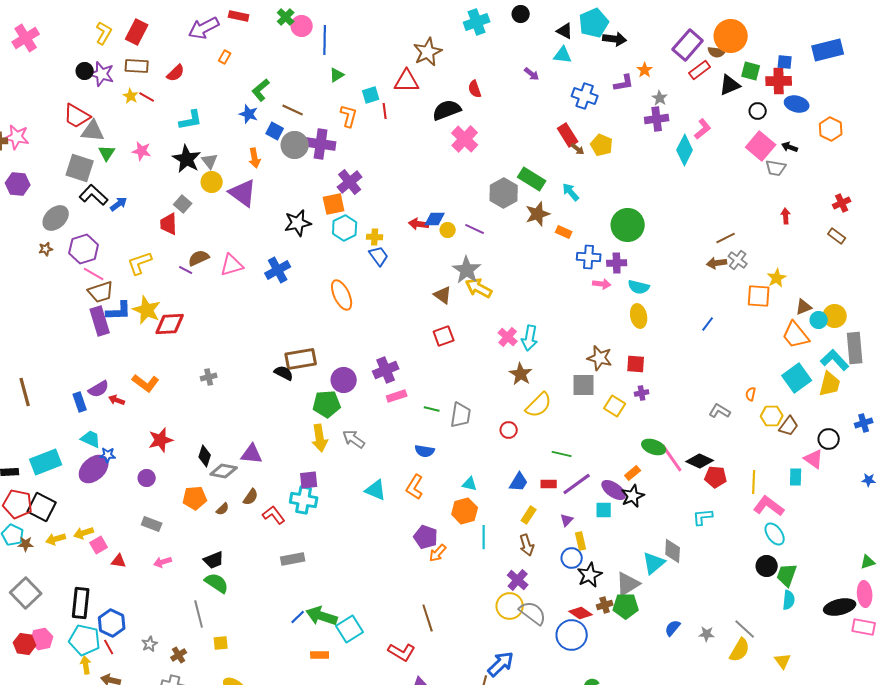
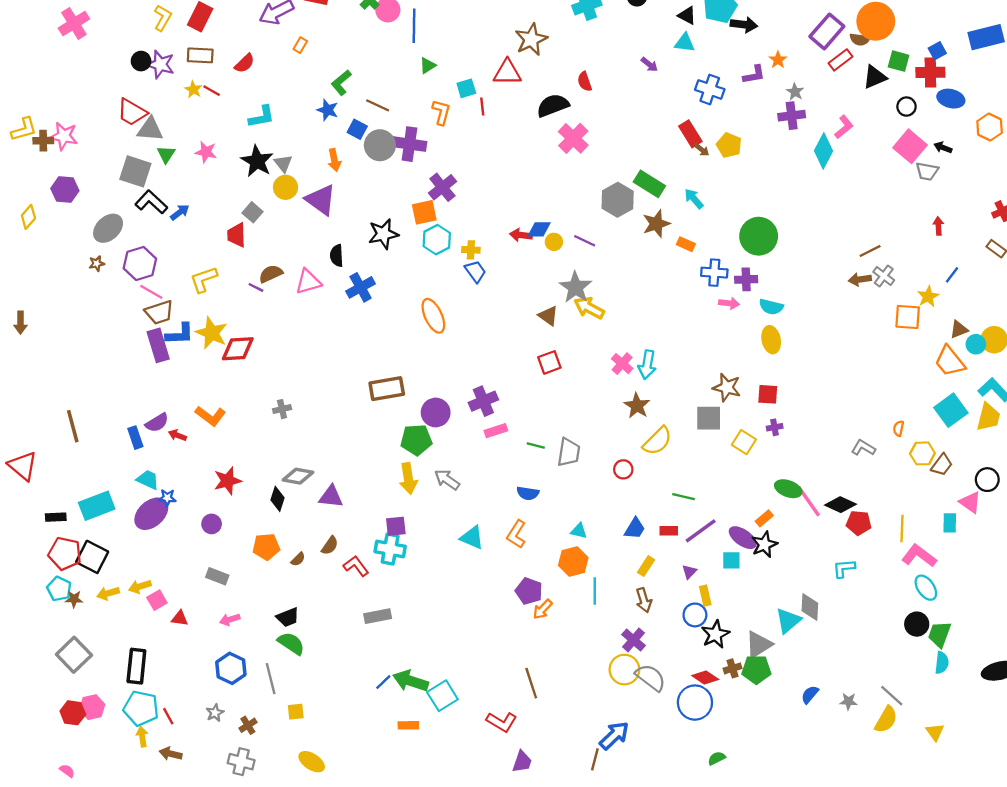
blue square: (785, 62) -> (937, 51), turned -35
blue line: (708, 324) -> (952, 275), moved
black semicircle: (284, 373) -> (337, 256), moved, turned -120
gray diamond: (224, 471) -> (298, 476), moved
blue hexagon: (112, 623) -> (231, 668), moved

